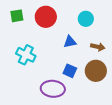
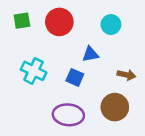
brown arrow: (98, 47) -> (126, 75), moved
blue square: (70, 71) -> (75, 77), moved
brown circle: (96, 71) -> (115, 107), moved

